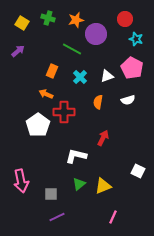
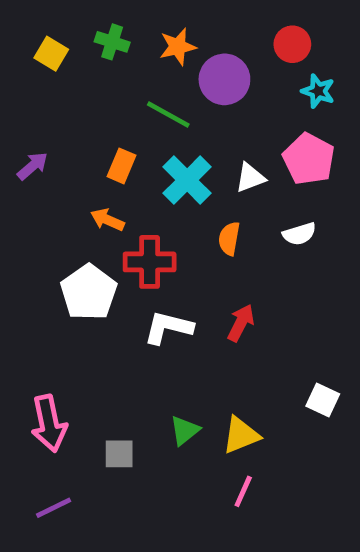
purple arrow: (18, 51) -> (33, 166), moved
cyan cross: (80, 77) -> (187, 180), size x1.5
white L-shape: (76, 156) -> (168, 327), moved
purple line: (57, 217) -> (54, 508), moved
pink line: (113, 217) -> (243, 491), moved

